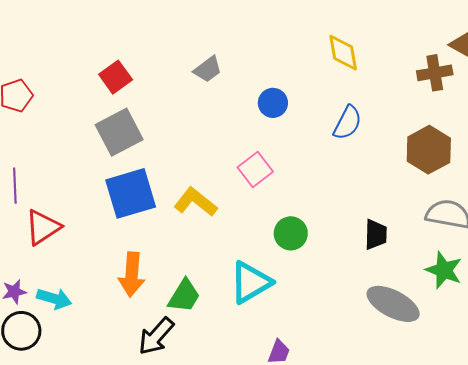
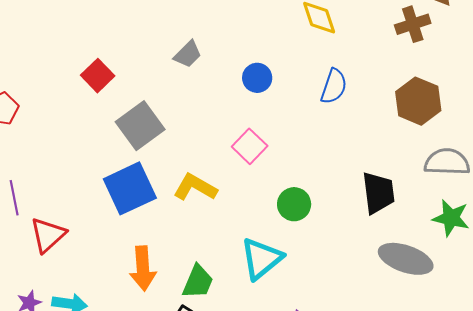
gray square: (119, 132) -> (140, 126), moved
black trapezoid: (376, 234) -> (378, 193), size x1.4

